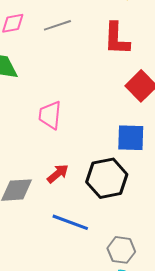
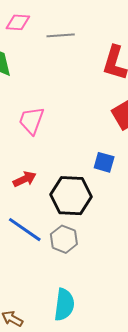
blue square: (131, 138) -> (104, 162), size x0.7
gray hexagon: (121, 250) -> (64, 239), moved

